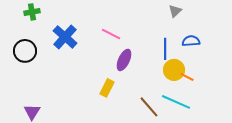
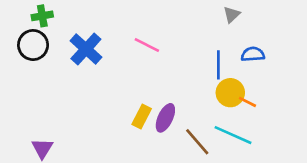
black circle: (25, 51) -> (33, 45), moved
purple ellipse: (124, 60) -> (165, 118), moved

